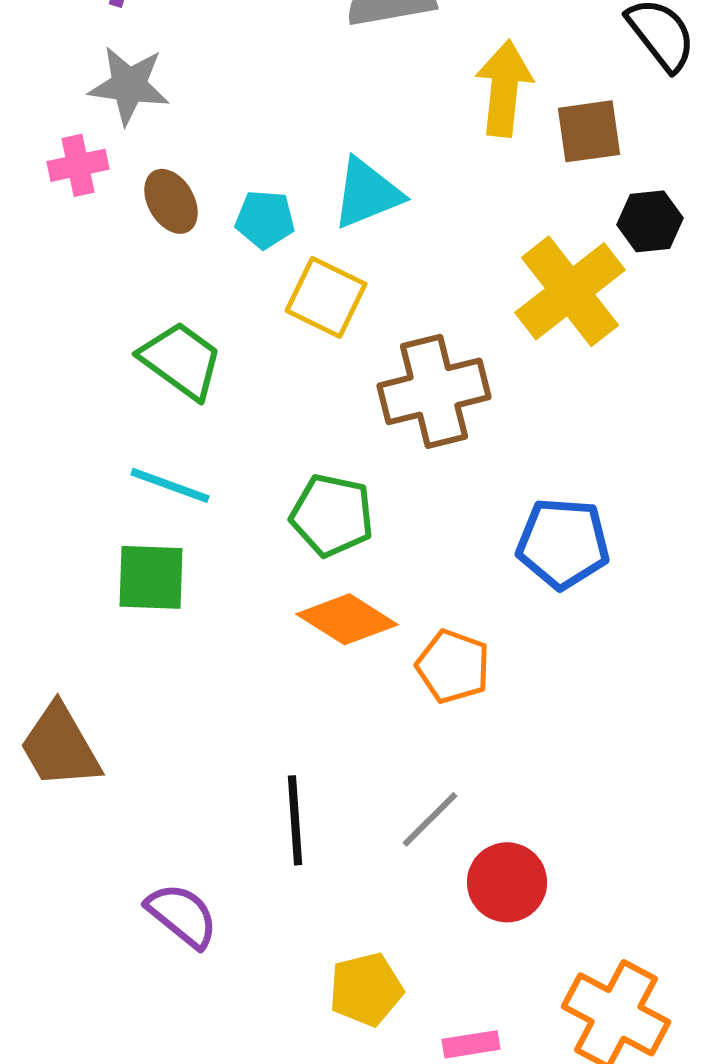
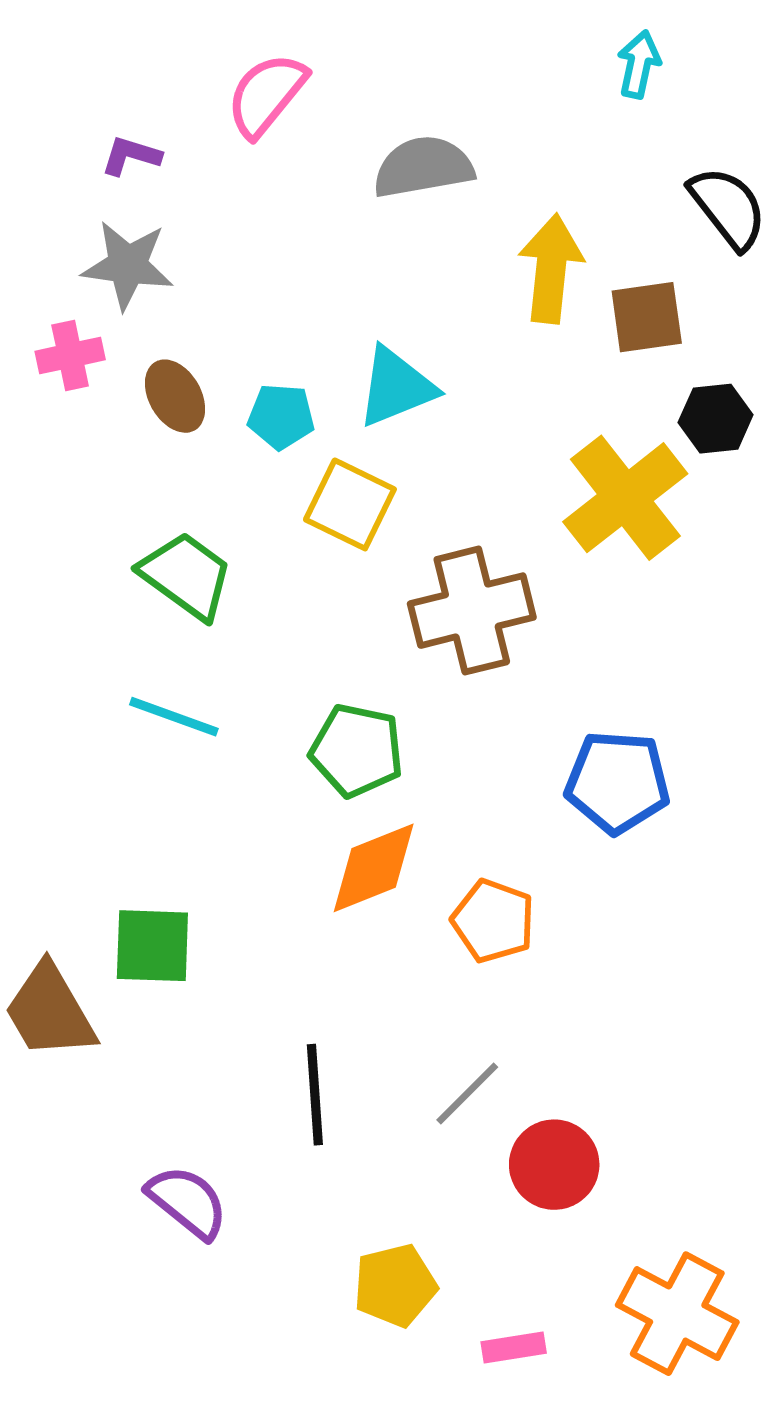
green square: (151, 577) -> (152, 946), moved
orange diamond: (347, 619) -> (374, 868), turned -54

